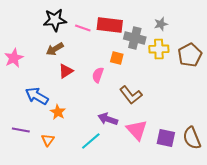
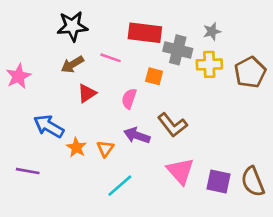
pink line: (83, 28) -> (111, 58), moved
purple arrow: (108, 119) -> (137, 135), moved
orange triangle: (48, 140) -> (105, 149), moved

